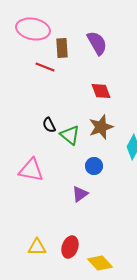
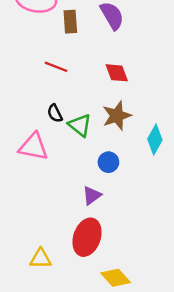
red line: (45, 67) -> (56, 67), moved
pink triangle: (31, 170) -> (33, 147), moved
red ellipse: (70, 247) -> (87, 237), moved, size x1.4

